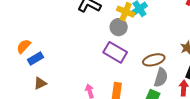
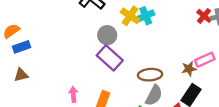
gray circle: (119, 27) -> (107, 35), moved

